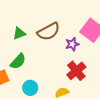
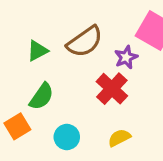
red cross: (76, 71) -> (112, 89), moved

